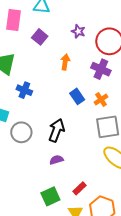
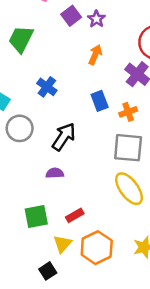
purple star: (78, 31) -> (96, 19), moved
blue cross: (24, 90) -> (47, 87), moved

